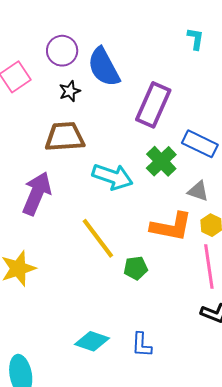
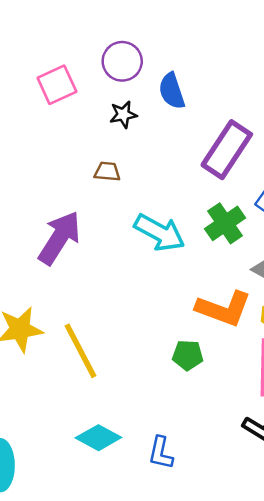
blue semicircle: (104, 67) -> (172, 91), size x0.7
brown trapezoid: (65, 137) -> (107, 172), size x0.5
yellow line: (98, 238) -> (81, 351), moved
green pentagon: (136, 268) -> (188, 355), moved

